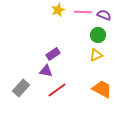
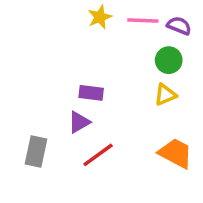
purple rectangle: (53, 54) -> (91, 93), turned 40
purple triangle: (46, 71) -> (79, 122), turned -40
gray rectangle: (21, 88) -> (36, 151), turned -30

